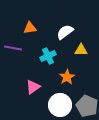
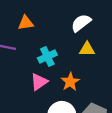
white semicircle: (65, 32) -> (81, 23), moved
pink triangle: (33, 87) -> (39, 82), moved

